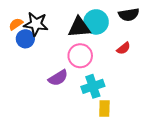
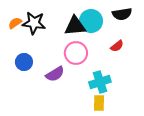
blue circle: (25, 39) -> (24, 62), moved
cyan cross: (93, 86) -> (100, 82), moved

